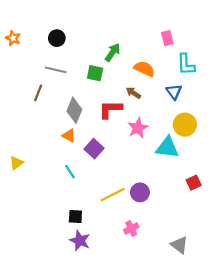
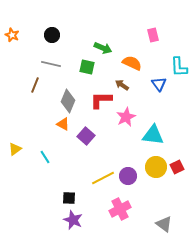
green arrow: (113, 52) -> (103, 48), turned 78
cyan L-shape: (186, 64) -> (179, 67), moved
yellow circle: (185, 125) -> (156, 167), moved
cyan line: (70, 172) -> (45, 157), moved
pink cross: (131, 229) -> (120, 209), size x1.5

